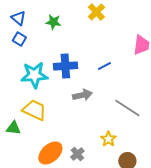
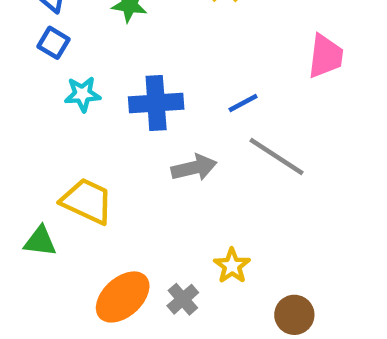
cyan star: (34, 75) -> (83, 94), moved, size x0.6
gray line: (127, 108) -> (276, 157), moved
yellow star: (108, 139) -> (232, 266), moved

